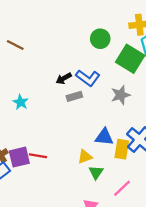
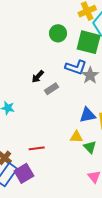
blue L-shape: (88, 78) -> (76, 67), moved
purple square: (19, 157) -> (24, 173), moved
yellow triangle: (85, 157) -> (76, 137), turned 40

